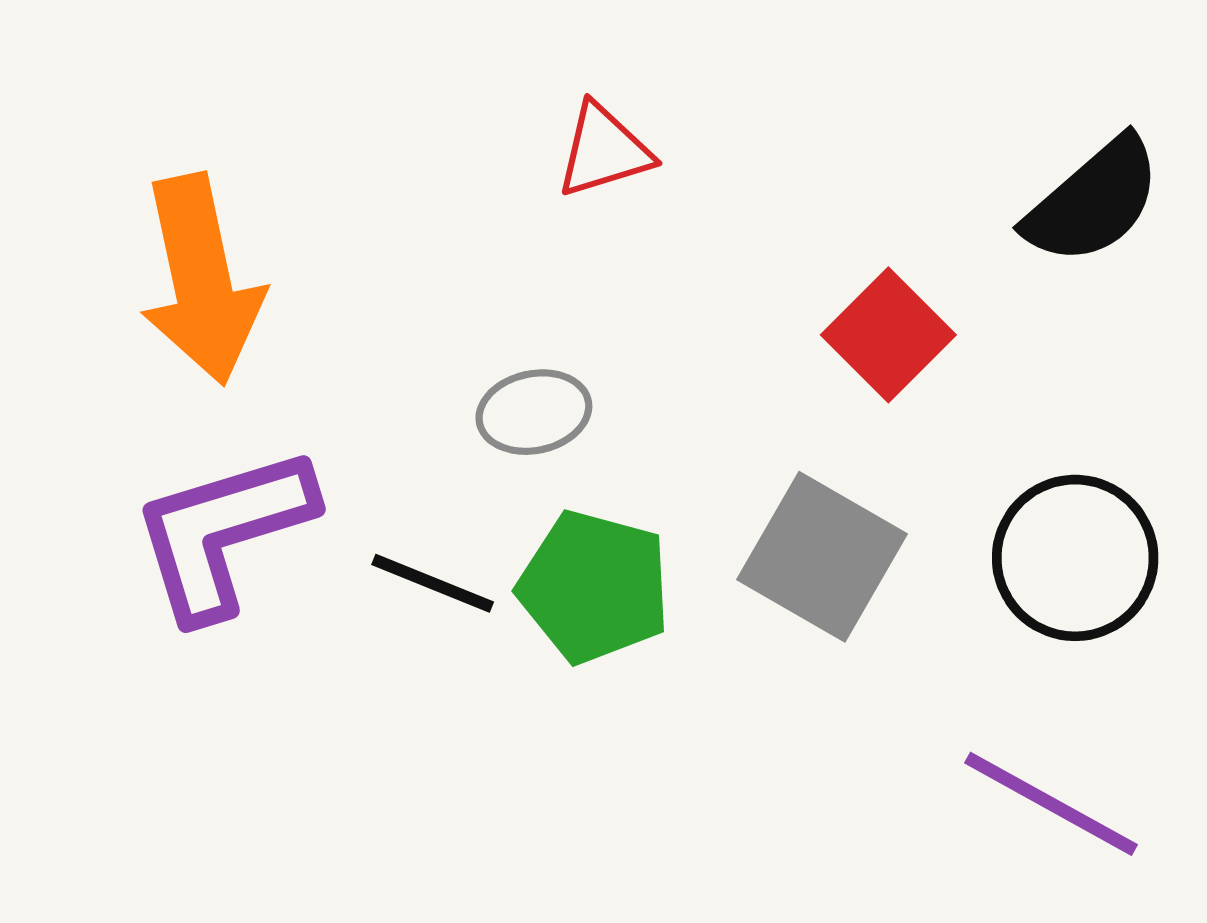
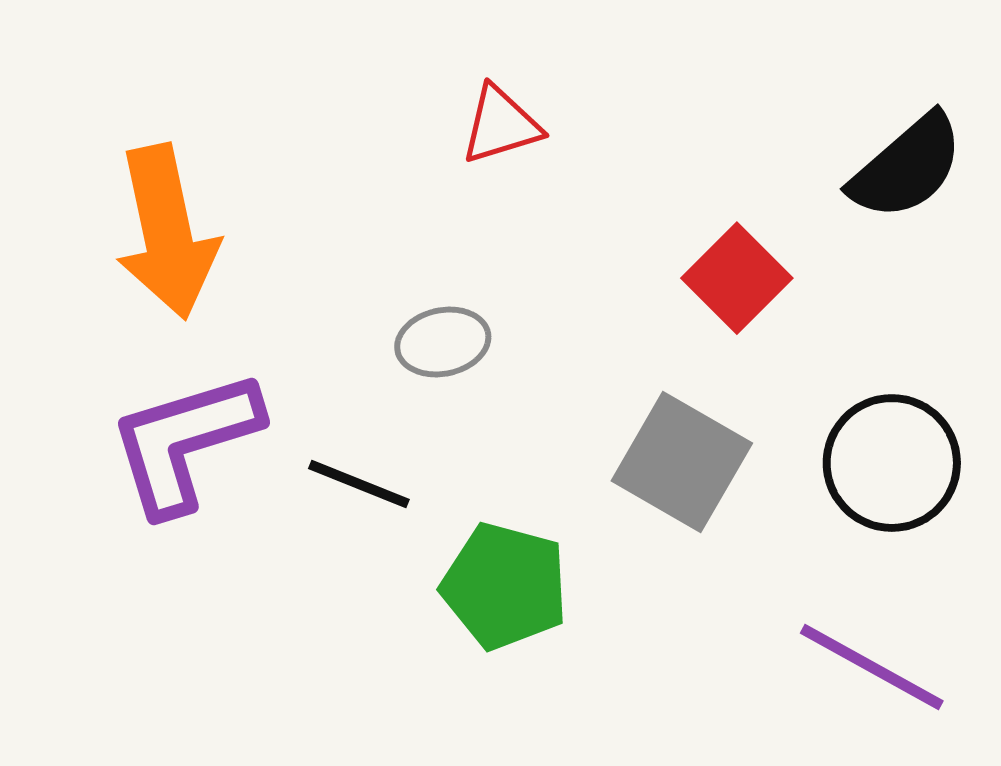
green pentagon: (594, 587) -> (505, 586), moved

